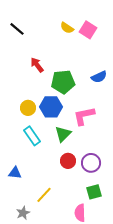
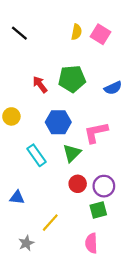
yellow semicircle: (67, 28) -> (76, 32), turned -112
red arrow: (37, 65) -> (40, 84), moved
green pentagon: (63, 82) -> (72, 79), moved
yellow circle: (28, 108) -> (11, 116), moved
green square: (94, 192) -> (98, 210), moved

